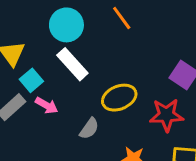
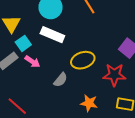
white rectangle: (72, 64) -> (52, 35), turned -30

